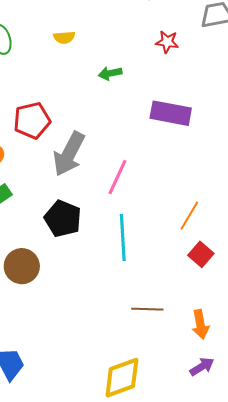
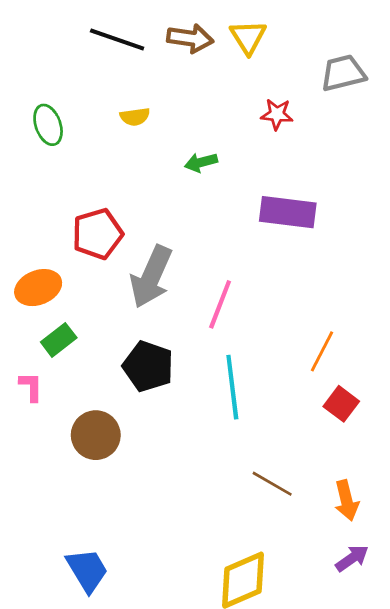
brown line: (147, 309) -> (272, 484), turned 32

